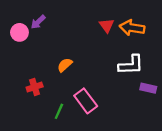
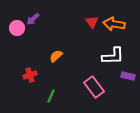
pink rectangle: (86, 101) -> (94, 87), moved

